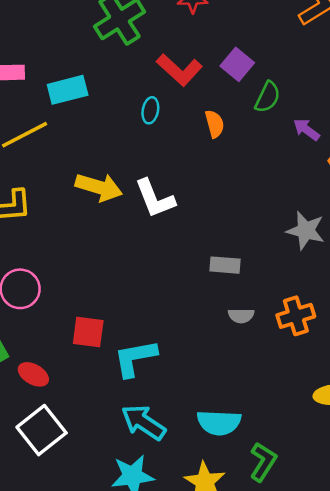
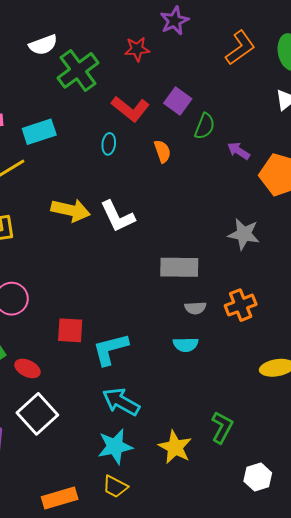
gray rectangle: (225, 265) -> (179, 267), size x1.5
cyan semicircle: (219, 423) -> (186, 345), moved, size x0.7

